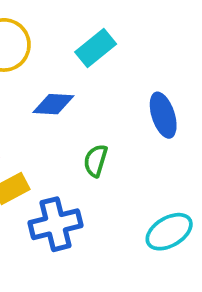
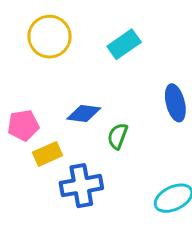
blue diamond: (53, 104) -> (84, 113), moved

